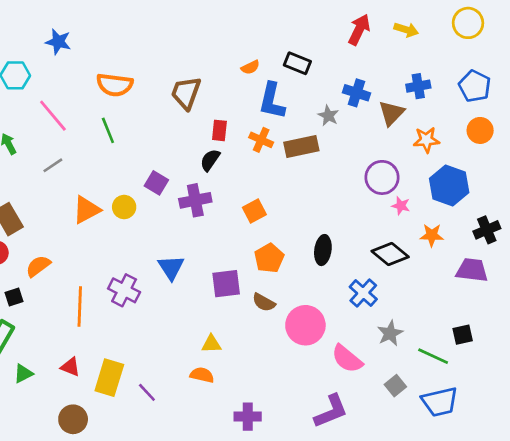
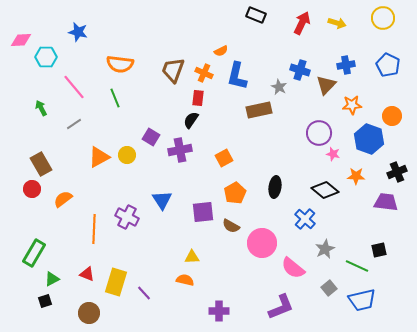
black rectangle: (297, 63) -> (256, 15), moved
orange circle: (480, 130) -> (392, 116), moved
orange cross: (261, 140) -> (204, 73), moved
black square: (14, 297) -> (45, 301), moved

